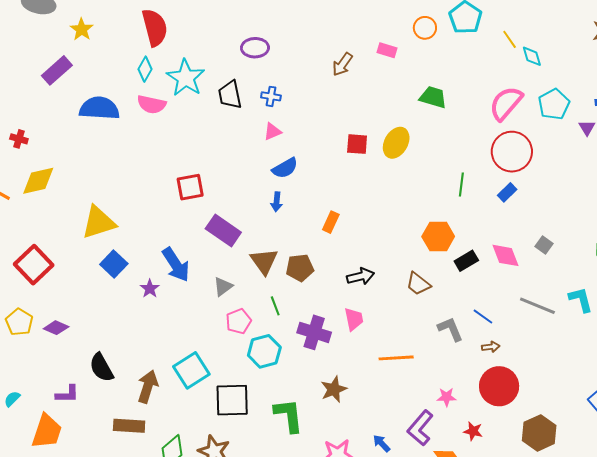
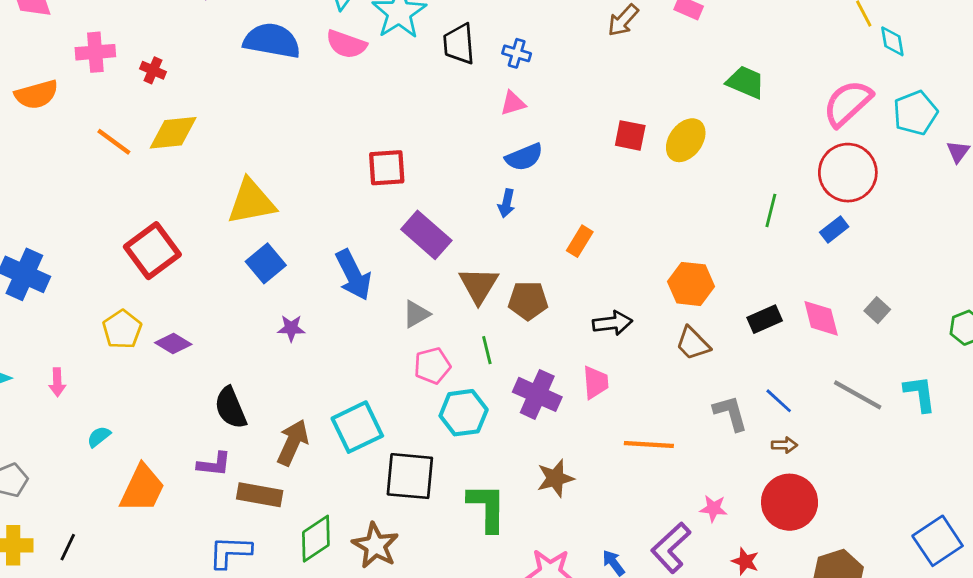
orange hexagon: (438, 237) -> (691, 284), moved
purple star: (150, 289) -> (291, 328), moved, turned 30
purple L-shape: (67, 394) -> (214, 464), moved

